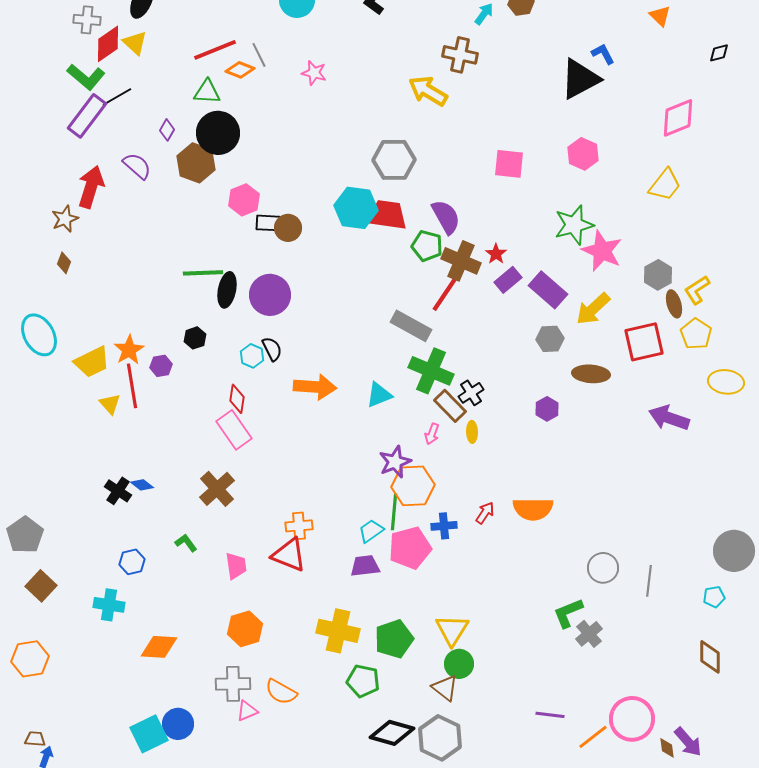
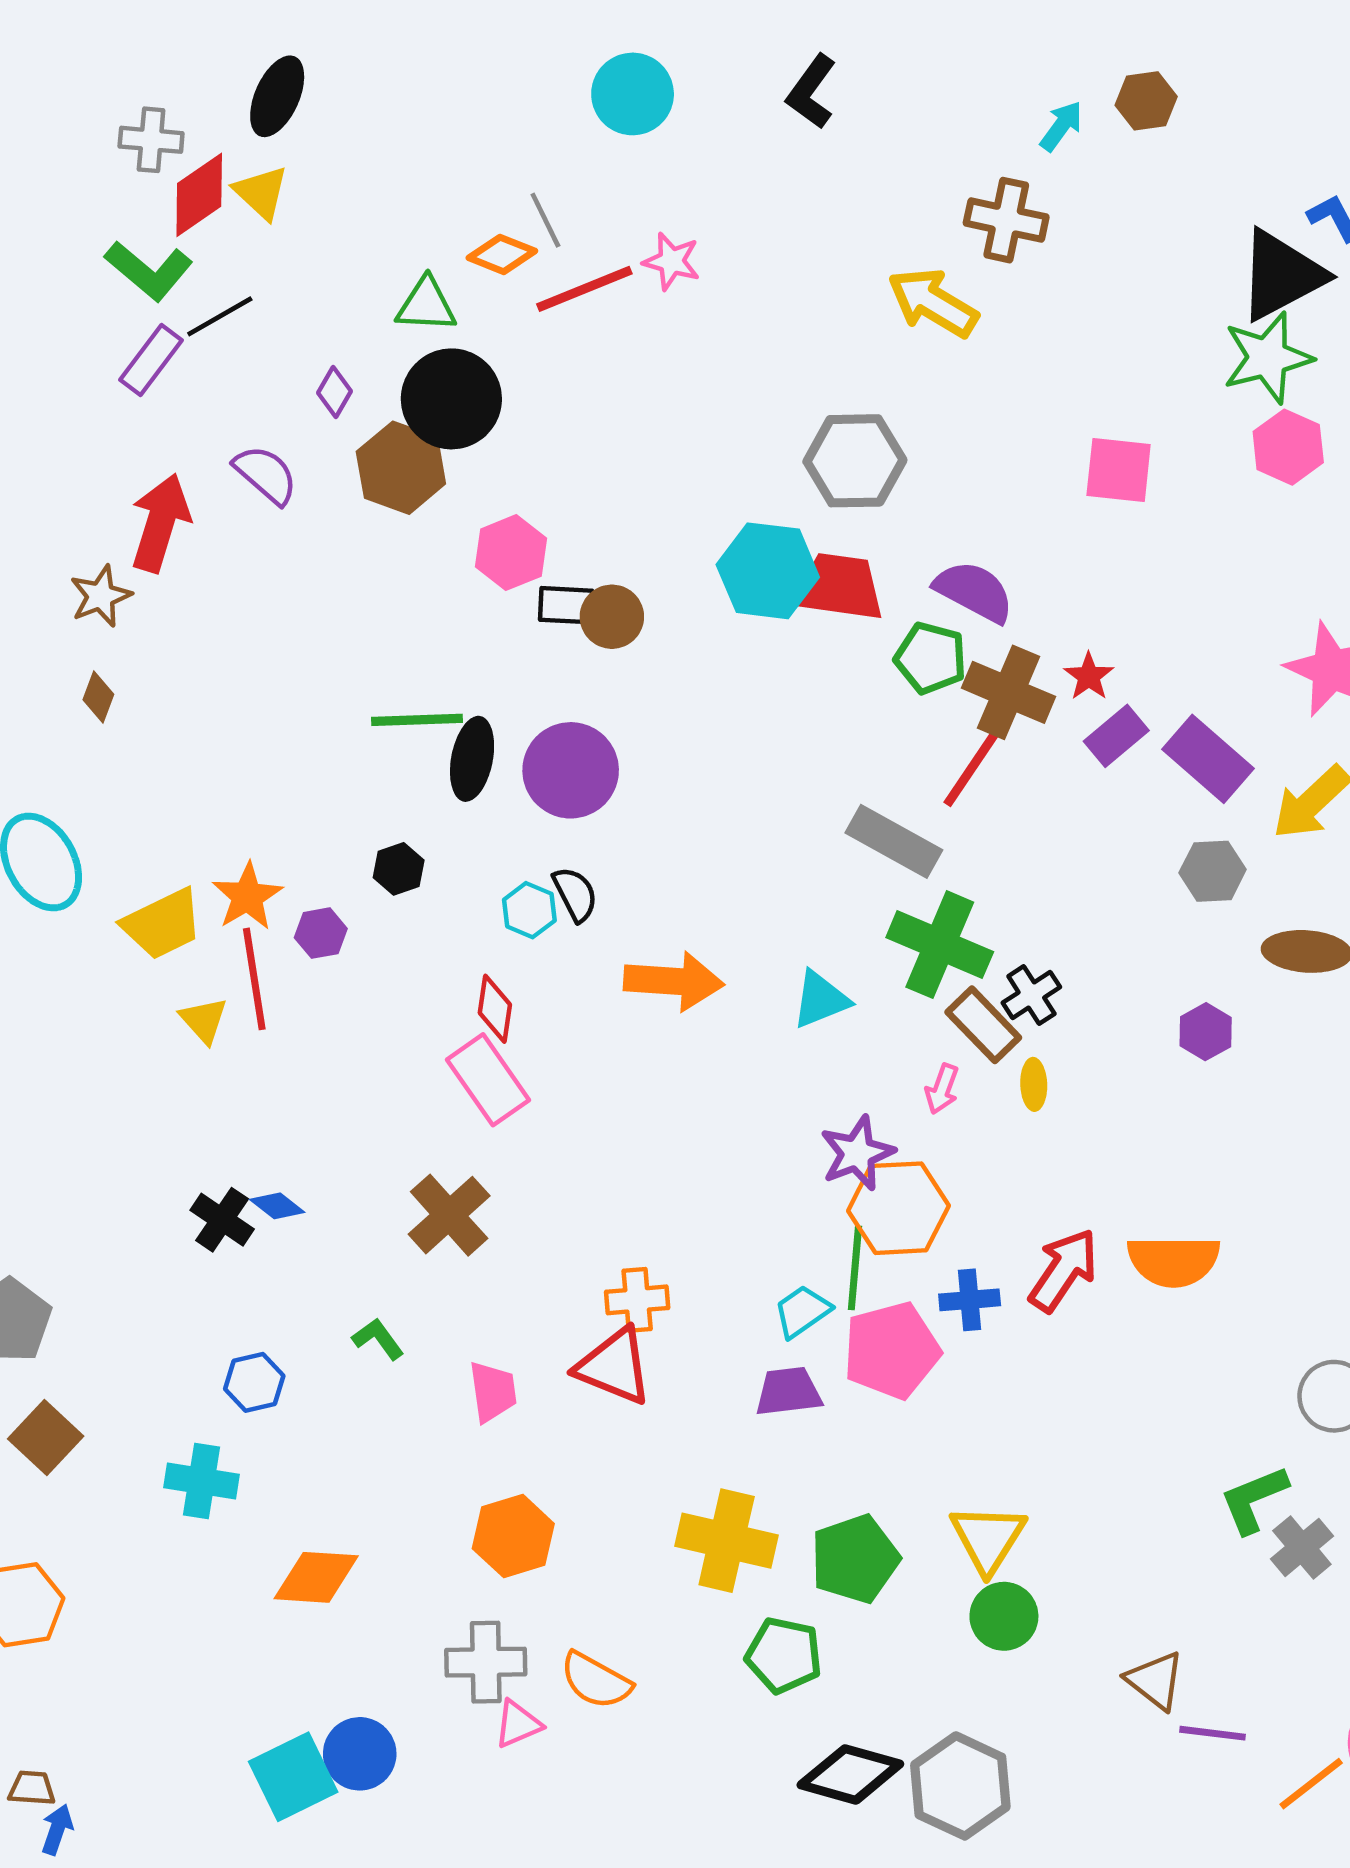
red line: (215, 50) -> (584, 289), moved
purple rectangle: (87, 116) -> (151, 360), size x0.7
purple semicircle: (446, 217) -> (974, 591), turned -33
green star: (574, 225) -> (1268, 358), moved
red arrow: (485, 513) -> (1064, 1270), size x1.6
brown triangle: (445, 688) -> (1155, 1680), moved

